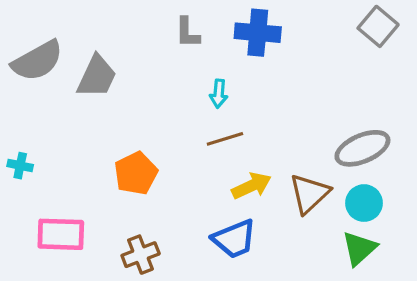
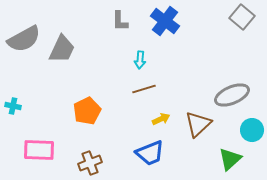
blue cross: (258, 33) -> (165, 21), turned 32
yellow arrow: (251, 186) -> (161, 119), size x0.7
cyan circle: (364, 203) -> (252, 130), moved

